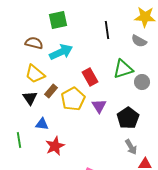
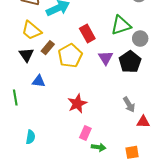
purple triangle: (99, 106) -> (106, 58), moved
black pentagon: (128, 118) -> (130, 62), moved
red star: (55, 146) -> (77, 104), moved

